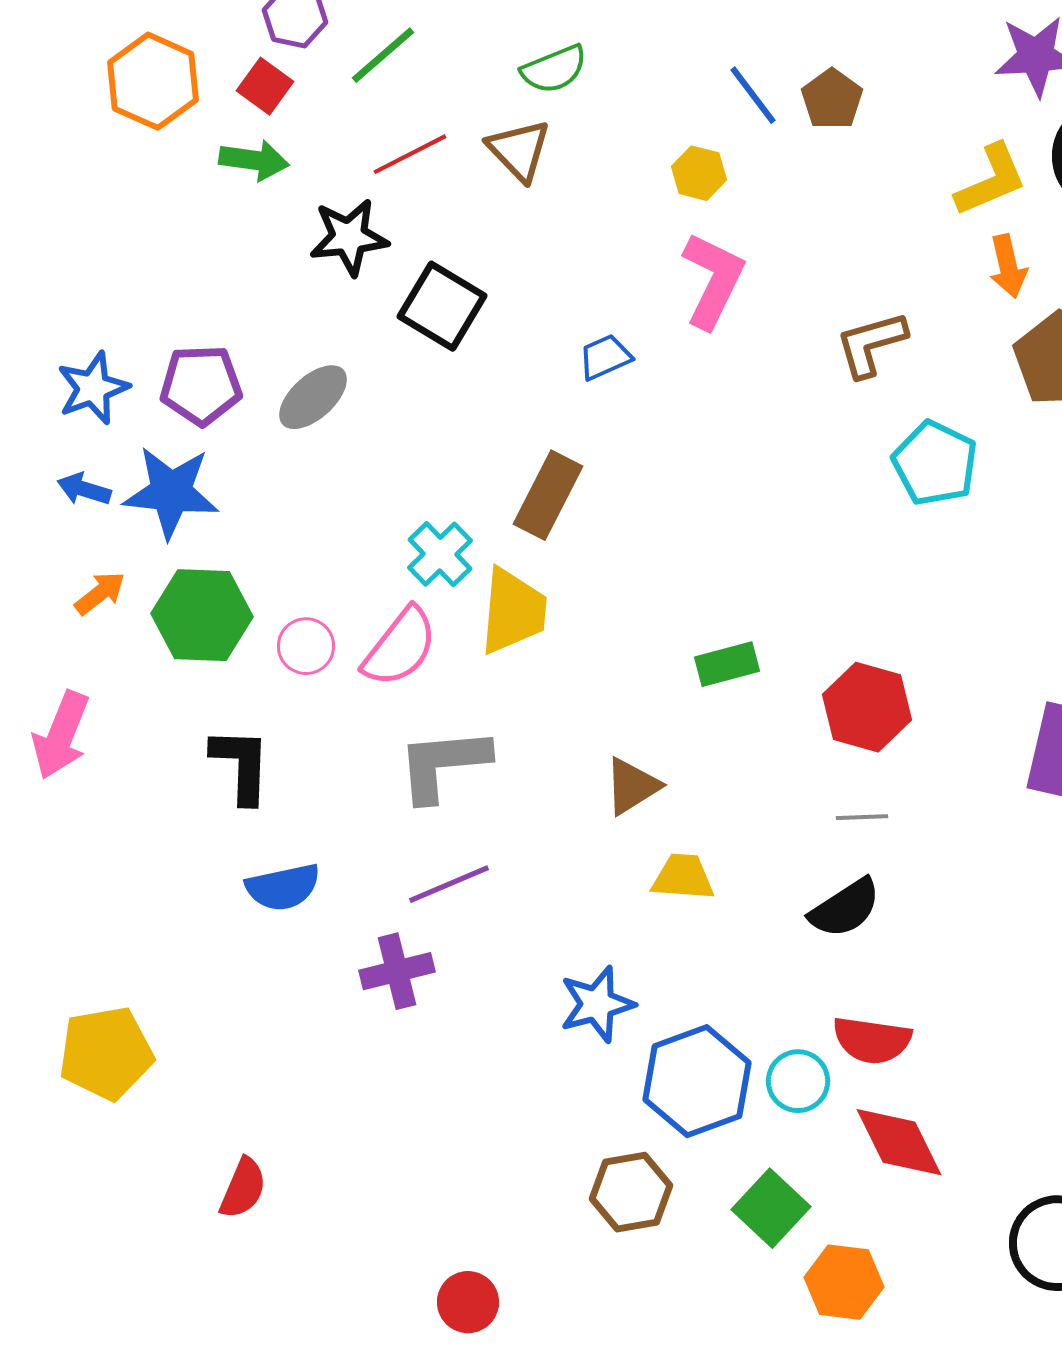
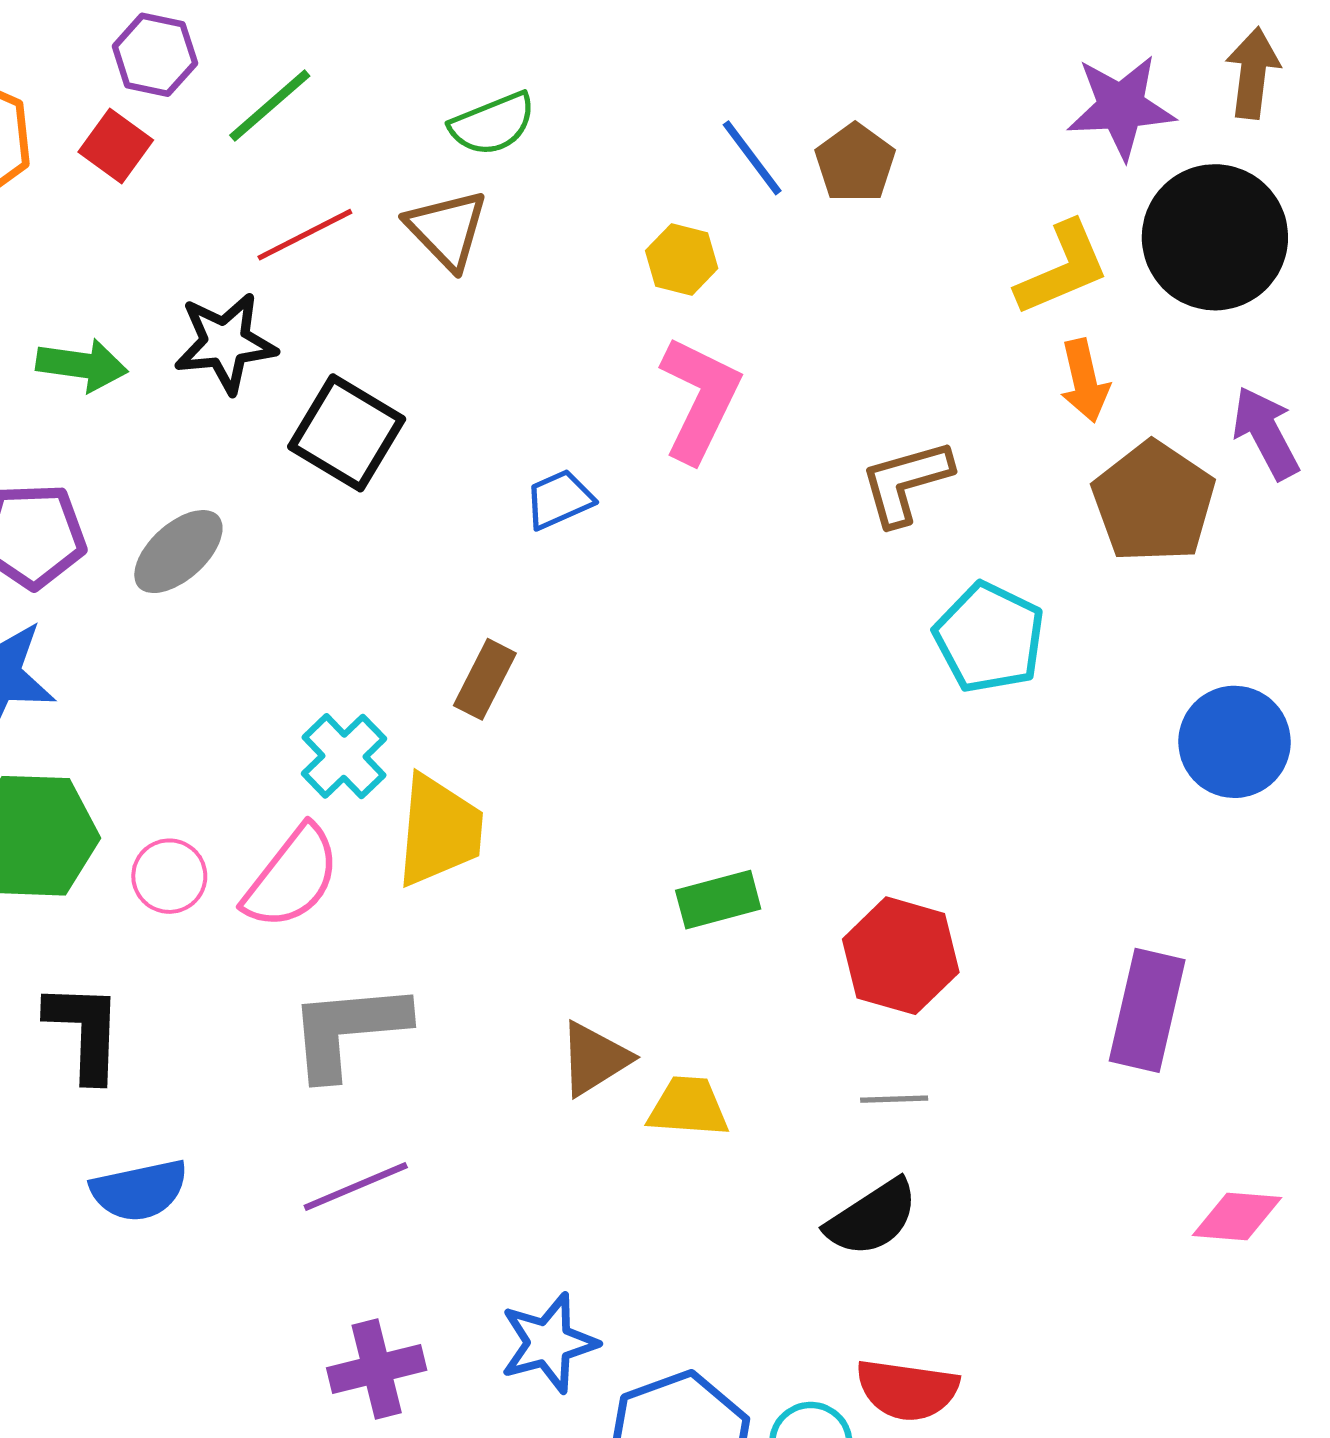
green arrow: (254, 160) -> (82, 365), moved
brown rectangle: (548, 495) -> (485, 679), size x0.7
yellow trapezoid: (683, 877) -> (688, 1107), moved
purple cross: (397, 971) -> (377, 1369), moved

